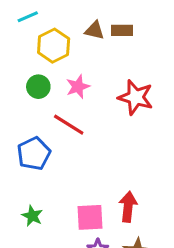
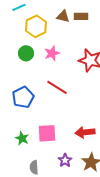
red line: (69, 125) -> (57, 87), moved
red arrow: (128, 207) -> (85, 132), turned -102
pink square: (90, 217) -> (47, 133), moved

